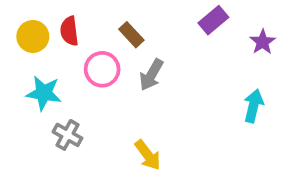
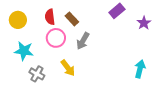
red semicircle: (69, 31) -> (50, 17), moved
cyan arrow: (253, 106) -> (140, 69), moved
yellow arrow: (148, 155) -> (68, 68), moved

